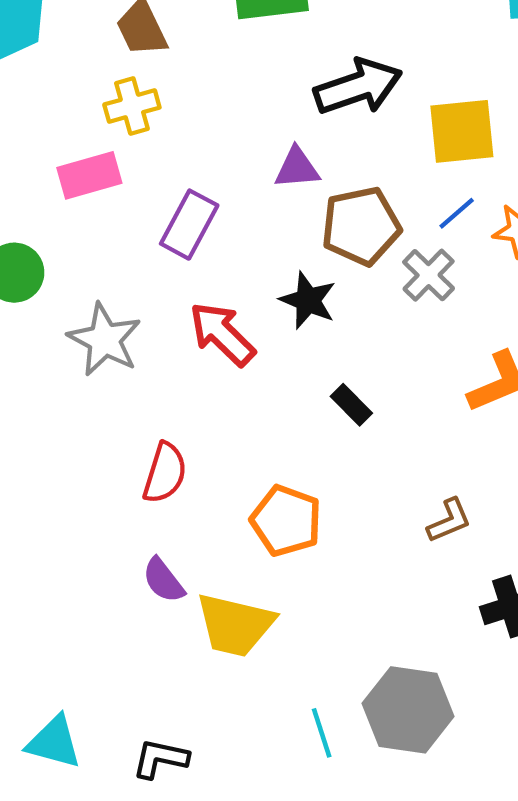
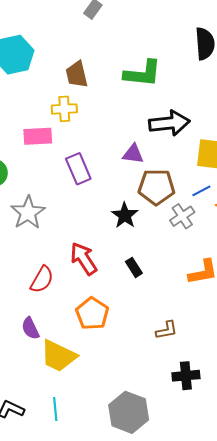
purple rectangle: (189, 225) -> (78, 169), turned -64
red arrow: (222, 334) -> (84, 259), moved
cyan line: (322, 733) -> (55, 409), moved

